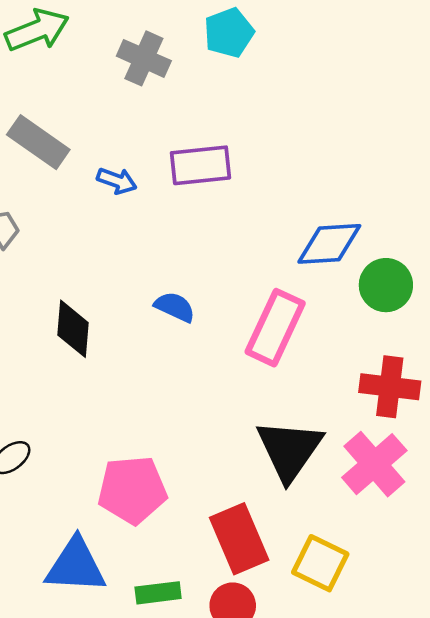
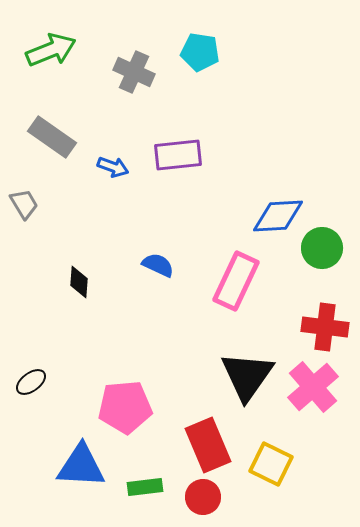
cyan pentagon: (229, 33) -> (200, 52), turned 30
black diamond: (73, 329) -> (79, 282), size x0.7

